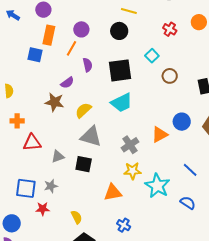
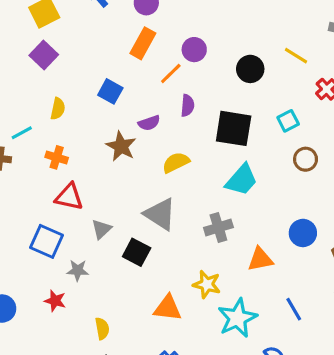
yellow line: (129, 11) -> (296, 56), moved
blue square: (35, 55) -> (110, 91), moved
cyan trapezoid: (122, 103) -> (242, 180), moved, turned -40
yellow semicircle: (83, 110) -> (176, 162), moved
orange triangle: (160, 135) -> (260, 259), moved
gray cross: (130, 145) -> (218, 227), moved
gray triangle: (58, 156) -> (102, 229), turned -40
blue square: (26, 188) -> (46, 241), moved

